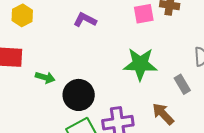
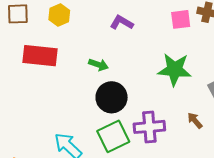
green arrow: (45, 77) -> (98, 65), moved
brown arrow: (163, 114) -> (195, 120), size x0.7

